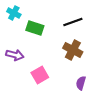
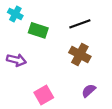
pink square: (40, 75) -> (44, 95), moved
purple semicircle: (81, 83) -> (89, 91), turned 32

